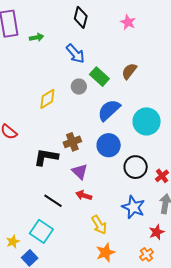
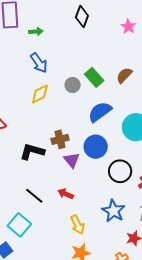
blue arrow: (75, 54) -> (39, 63), moved
purple triangle: (80, 172) -> (72, 160), moved

